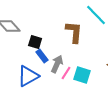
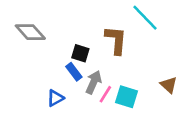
black square: (35, 42) -> (80, 53), moved
blue triangle: (28, 76) -> (55, 98), size x0.6

